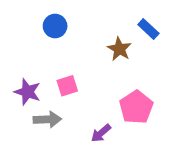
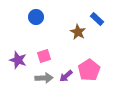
gray arrow: (47, 119) -> (44, 78), moved
purple arrow: (101, 133) -> (66, 76), moved

